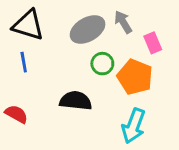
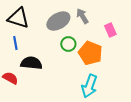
pink rectangle: (153, 43) -> (110, 30), moved
black semicircle: (76, 101) -> (31, 63), moved

